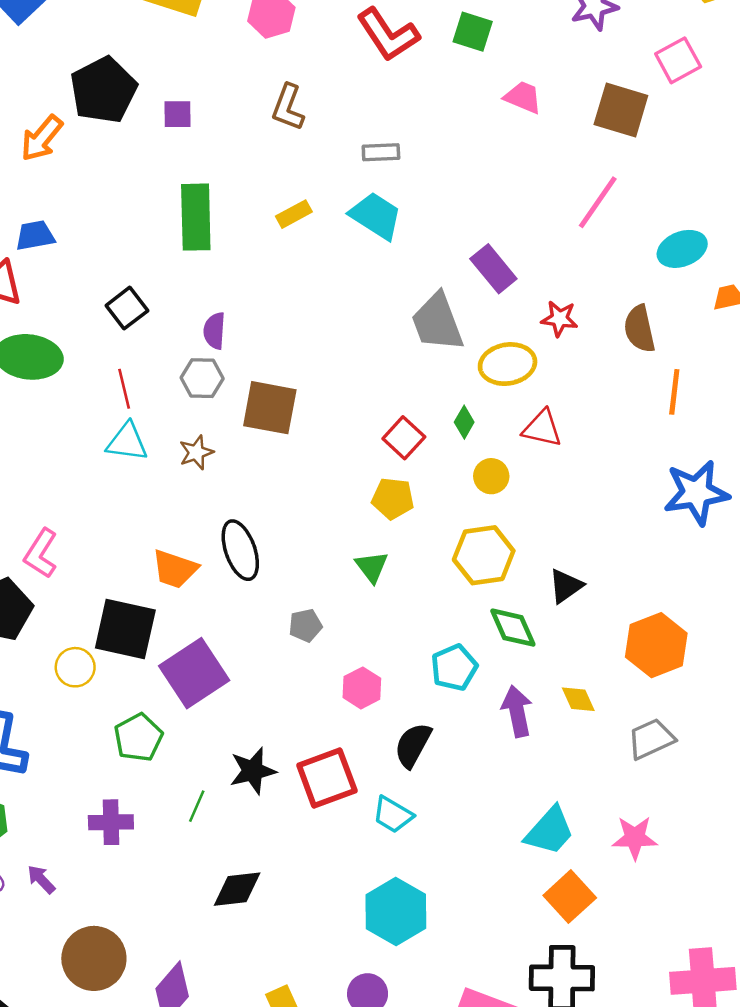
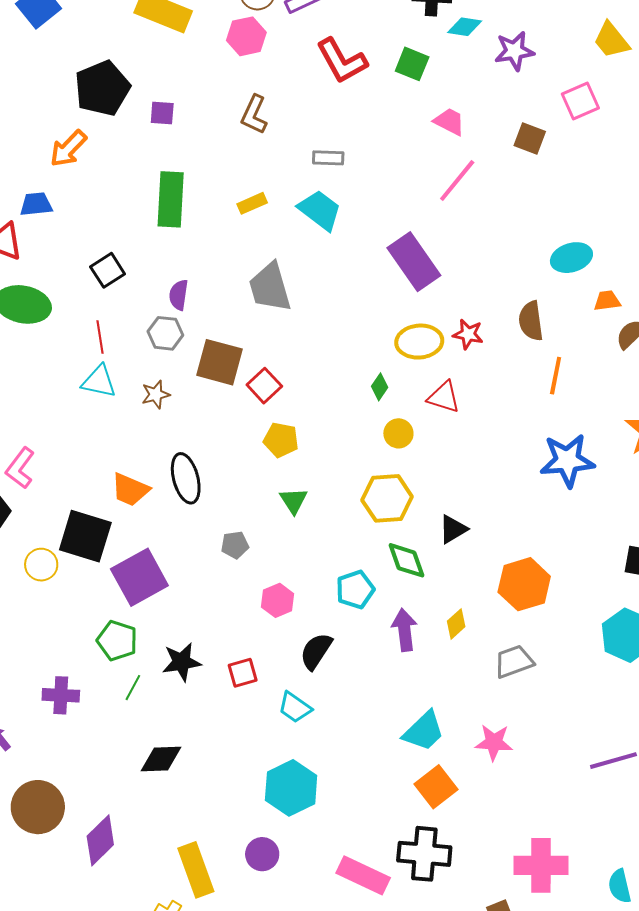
brown square: (621, 110) -> (530, 138), size x0.7
orange arrow: (42, 138) -> (68, 149), moved
pink line: (598, 202) -> (457, 181), moved
purple rectangle: (493, 269) -> (414, 262), size x1.4
red star: (559, 319) -> (468, 334), moved
gray trapezoid: (437, 322) -> (270, 287), moved
red square: (404, 438) -> (264, 386), moved
yellow pentagon: (393, 498) -> (281, 440), moved
yellow diamond: (578, 699) -> (456, 624), turned 68
green pentagon: (138, 737) -> (117, 641), moved, turned -30
red square: (327, 778) -> (243, 673), size x0.6

